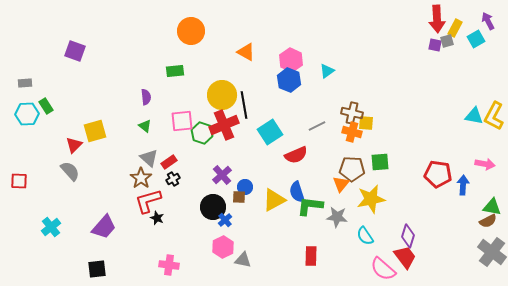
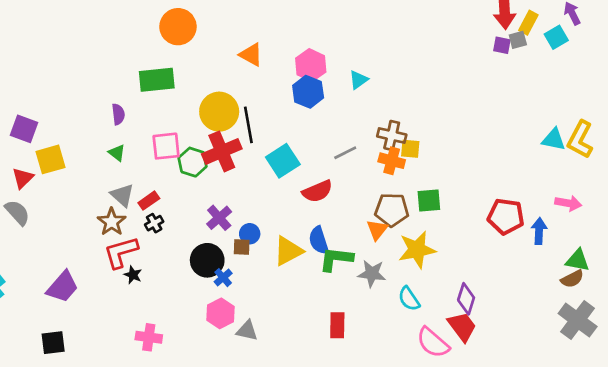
purple square: (75, 51) -> (24, 129), moved
green rectangle: (175, 71) -> (157, 80), size x1.5

